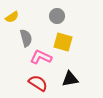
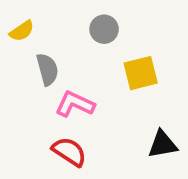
yellow square: (63, 42) -> (141, 73), moved, turned -30
black triangle: (70, 79) -> (163, 144), moved

